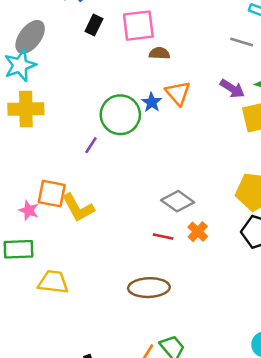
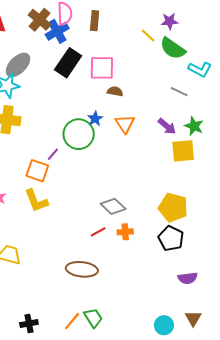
black rectangle: (94, 25) -> (68, 63), size x1.8
blue star: (152, 102) -> (95, 119), moved
orange square: (52, 194) -> (37, 171), moved
orange cross: (198, 232) -> (125, 232), turned 35
red line: (163, 237) -> (98, 232), turned -49

